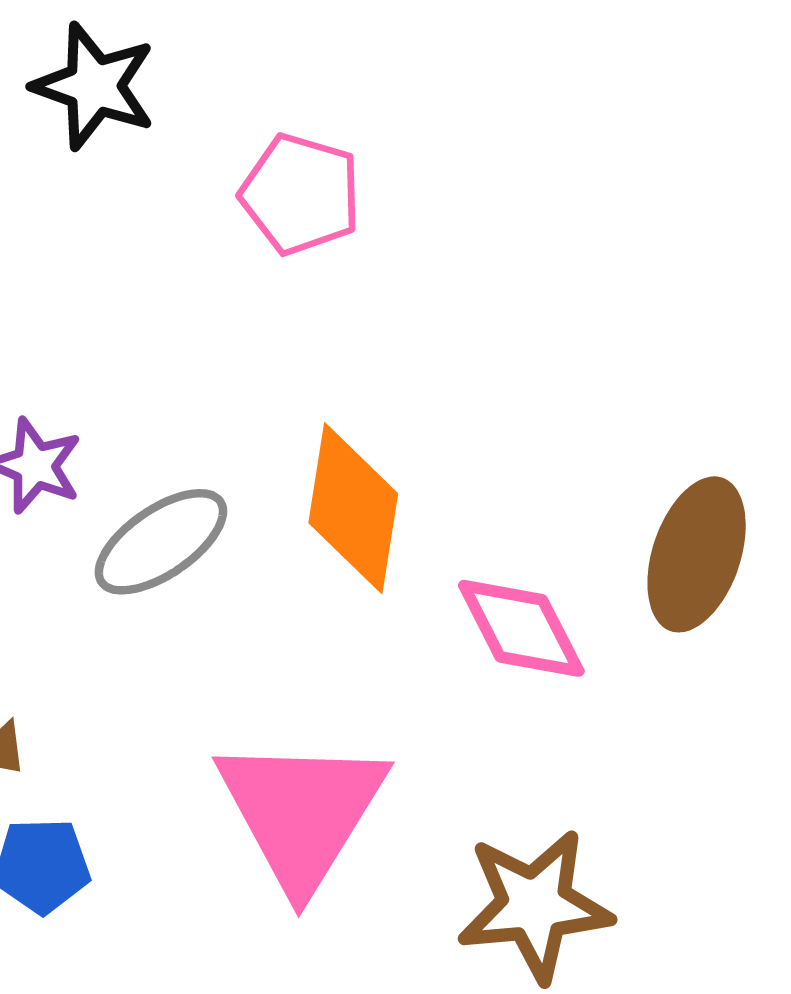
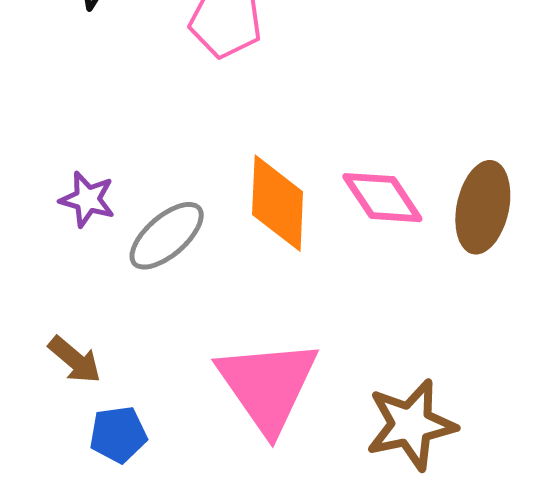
pink diamond: (521, 628) -> (382, 198), moved

